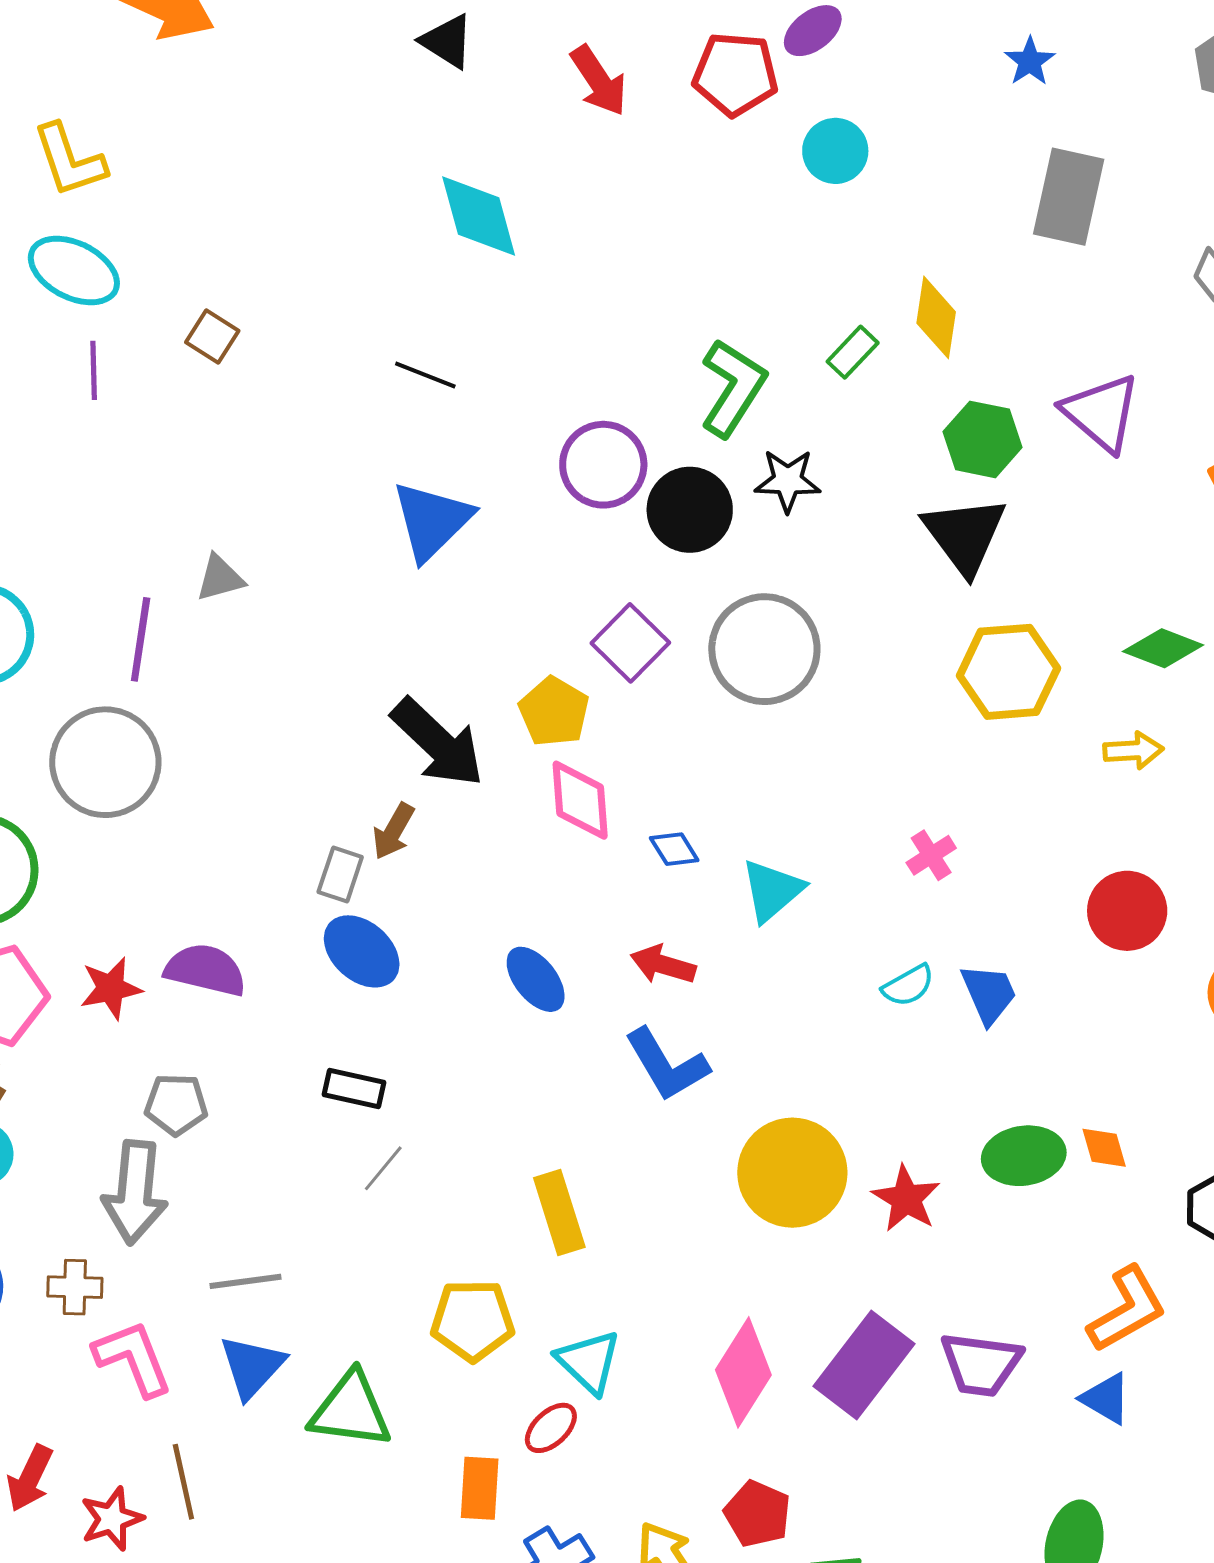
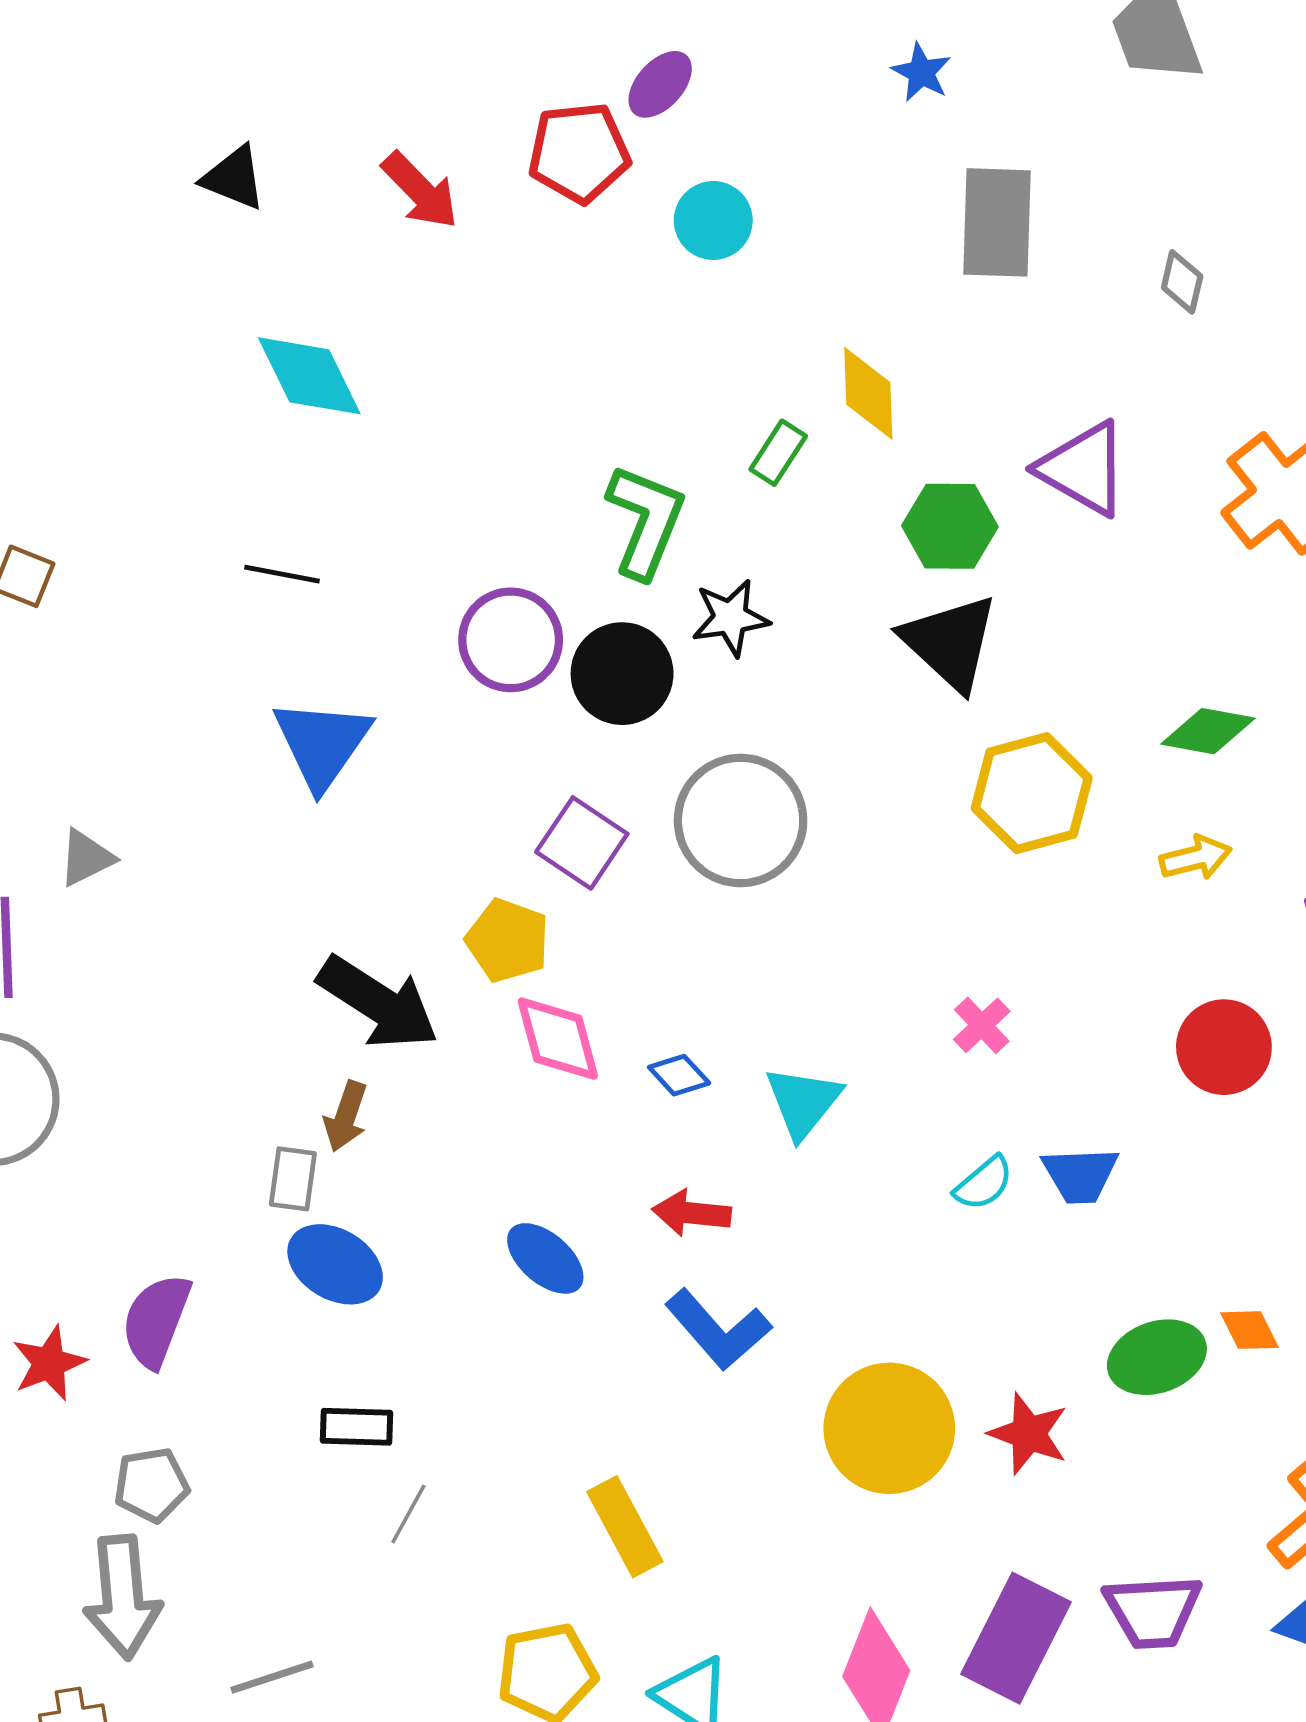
purple semicircle: (206, 970) -> (156, 1321), turned -72
blue trapezoid: (989, 994) -> (1080, 1175), turned 122

